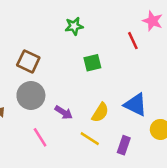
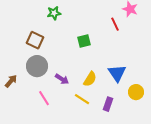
green star: (74, 26) -> (54, 13), moved
blue triangle: (136, 105) -> (117, 73), turned 30

